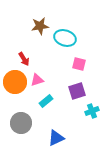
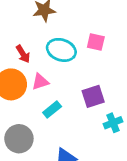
cyan ellipse: (65, 38) -> (61, 50), moved
pink square: (79, 64) -> (96, 42), moved

